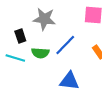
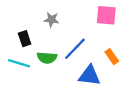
gray star: (44, 19) -> (51, 20), size x0.6
blue triangle: (69, 81) -> (89, 76), moved

